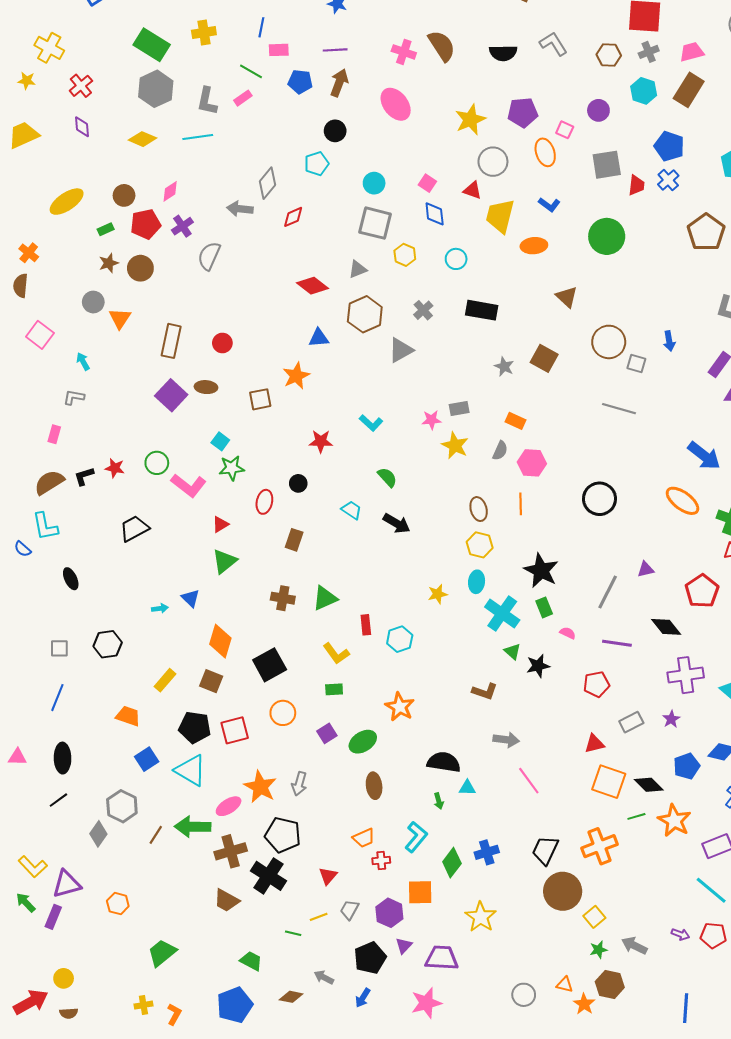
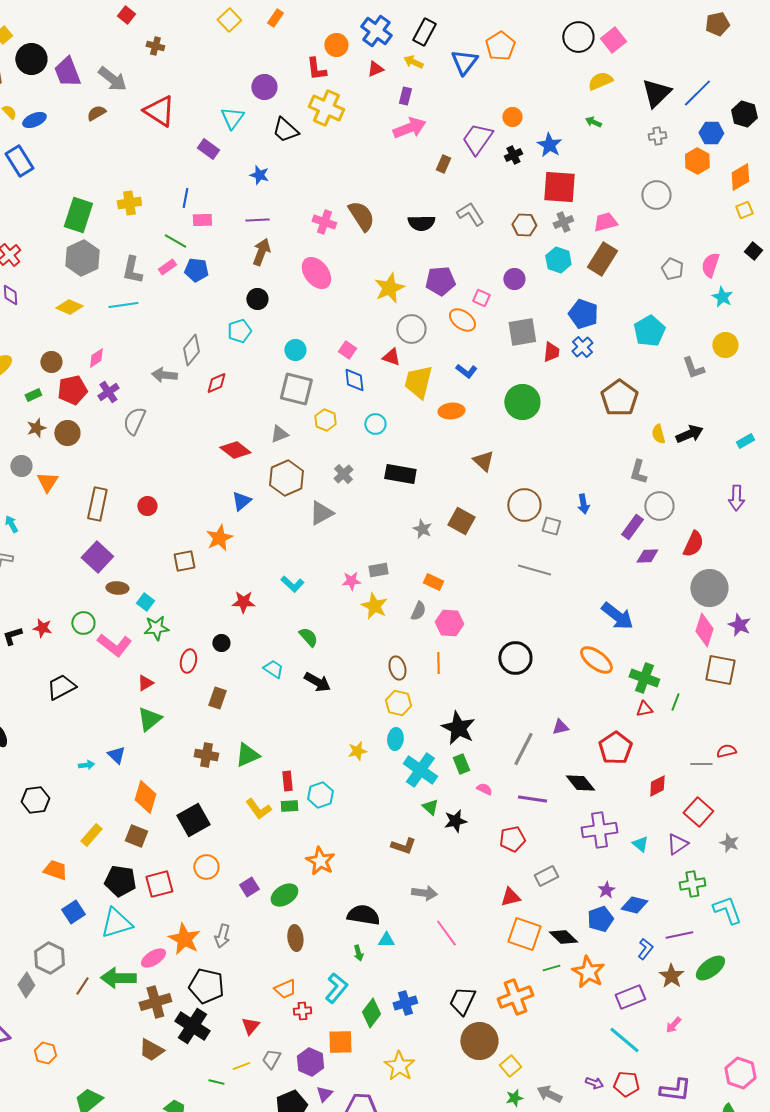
green rectangle: (152, 45) -> (78, 215), turned 76
blue pentagon: (300, 82) -> (196, 270), moved
orange ellipse: (545, 152) -> (462, 320), turned -36
blue triangle: (319, 338) -> (241, 501), turned -35
brown ellipse: (206, 387) -> (117, 588), moved
green rectangle: (334, 689) -> (289, 806), moved
purple star: (671, 719) -> (606, 890), moved
cyan triangle: (191, 770) -> (116, 923), turned -48

